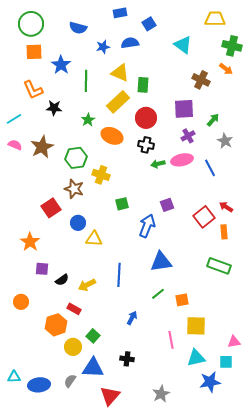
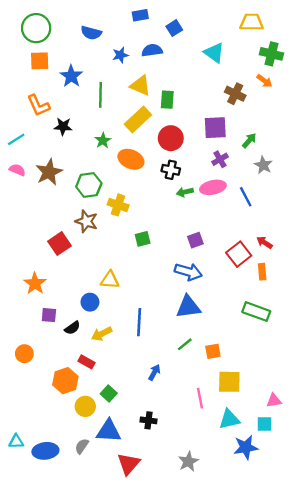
blue circle: (78, 223) -> (90, 302), moved
blue arrow: (147, 226) -> (188, 272), moved, turned 85

